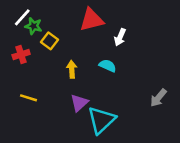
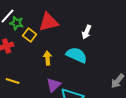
red triangle: (92, 20) -> (49, 22), moved
cyan semicircle: (108, 66) -> (77, 55), size x1.5

